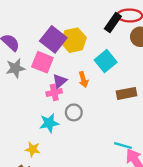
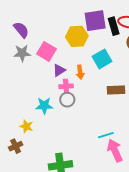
black rectangle: (113, 23) -> (114, 26), turned -60
purple square: (53, 39) -> (95, 21), moved, turned 35
pink cross: (54, 92) -> (66, 86), moved
cyan line: (123, 145) -> (106, 135), turned -42

